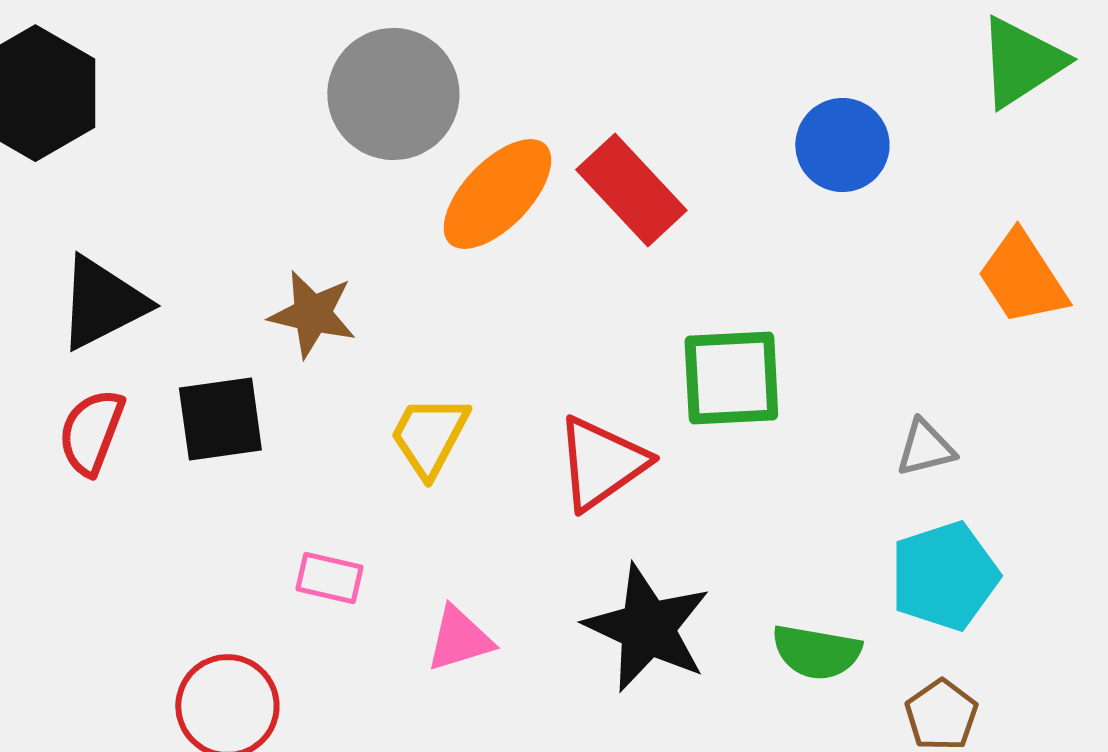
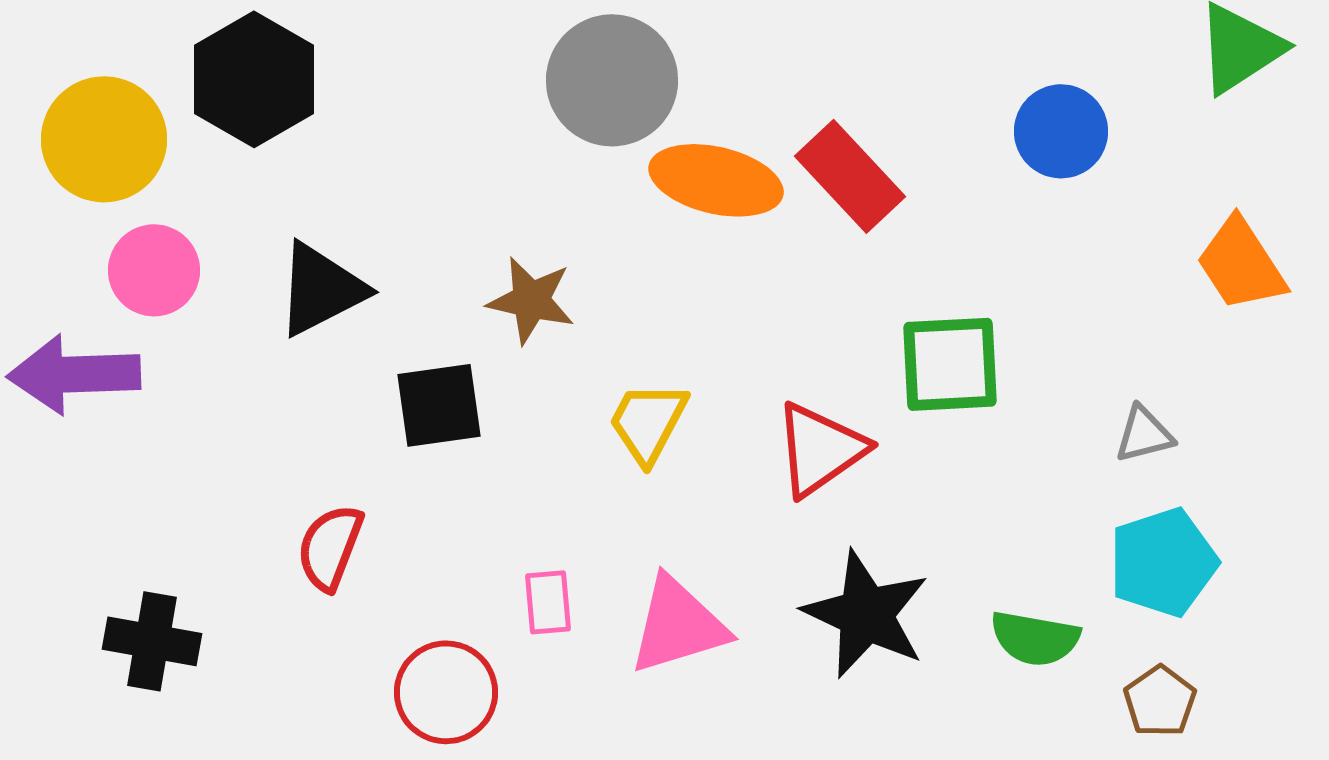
orange ellipse: (497, 194) -> (716, 180), turned 59
red semicircle: (91, 432) -> (330, 547), moved
pink rectangle: (329, 578) -> (548, 602), moved, turned 72
pink triangle: (459, 639) -> (678, 625), size x1.5

